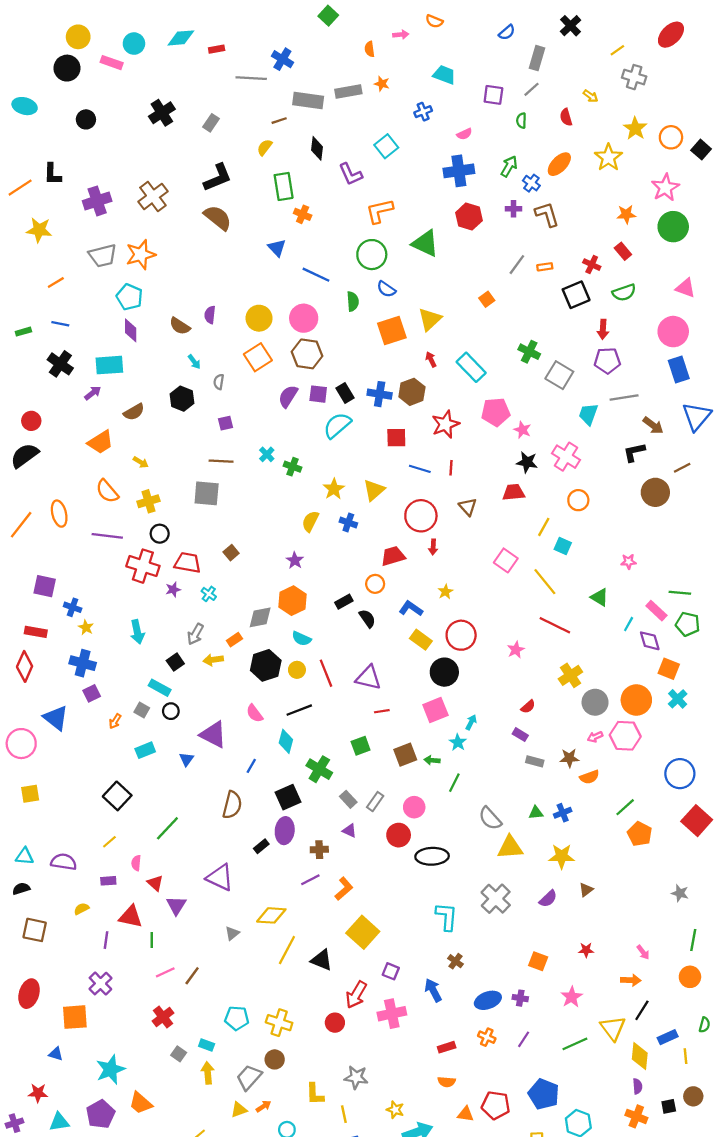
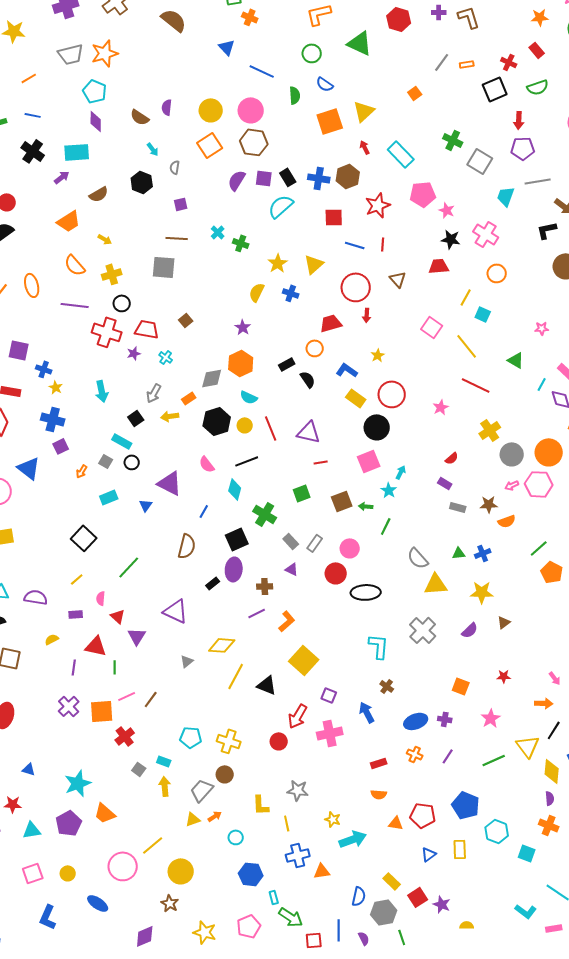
green circle: (372, 255) -> (312, 53), size x0.7
orange square: (75, 1017) -> (102, 711), moved

